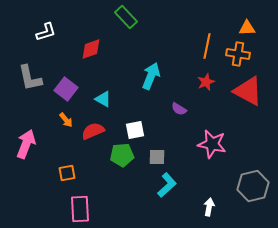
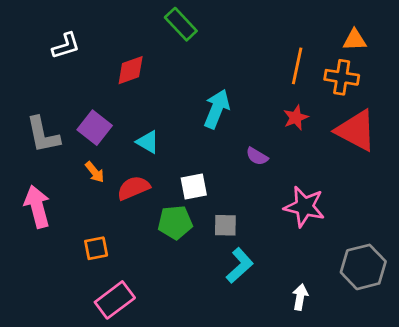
gray L-shape: (30, 78) -> (43, 135), moved
pink arrow: (26, 144) -> (37, 207), turned -36
pink rectangle: (80, 209) -> (115, 300), turned 56

